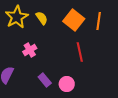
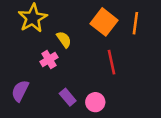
yellow semicircle: (42, 18) -> (64, 39), moved

